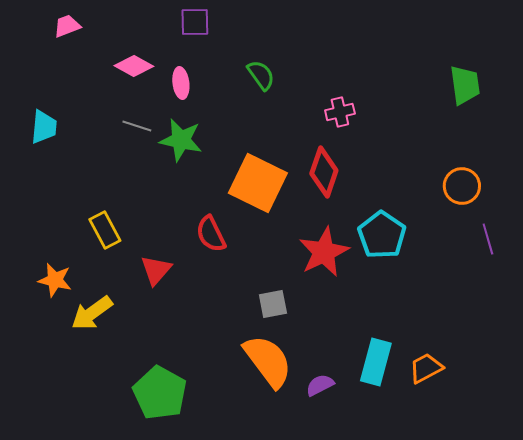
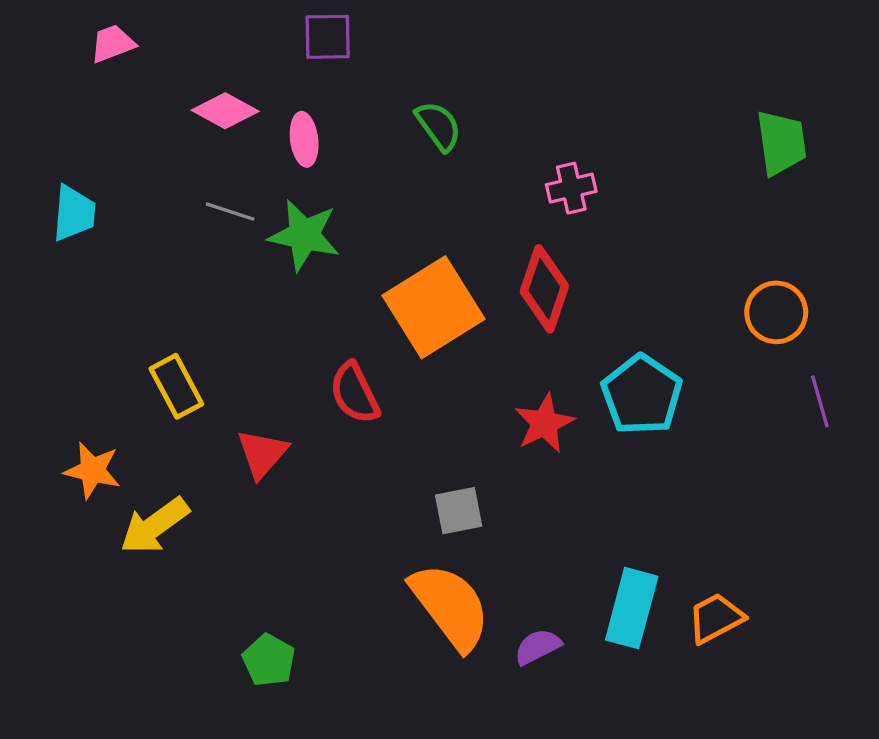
orange square: (258, 183) -> (433, 307), turned 32
red star: (324, 252) -> (544, 423), size x0.7
green pentagon: (160, 393) -> (269, 660), size x0.6

